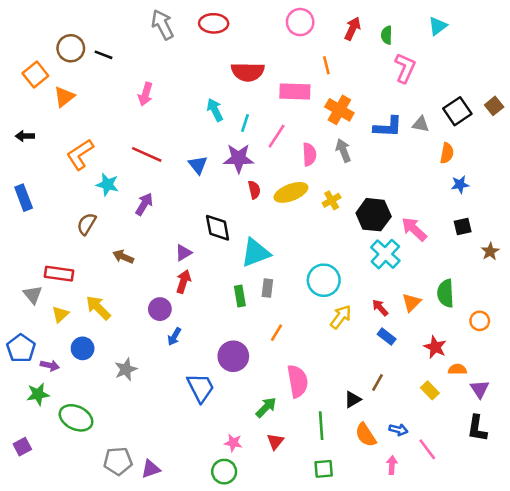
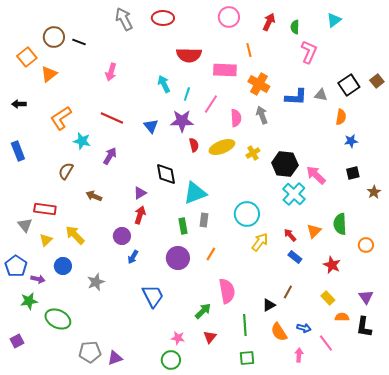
purple circle: (233, 356) -> (178, 258), moved
orange semicircle: (457, 369) -> (342, 317), moved

